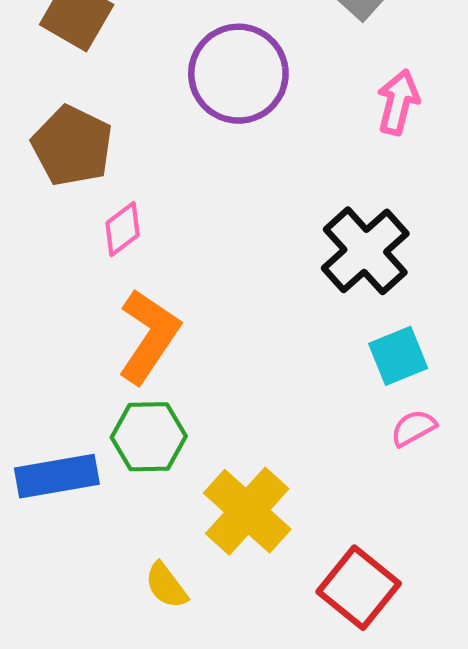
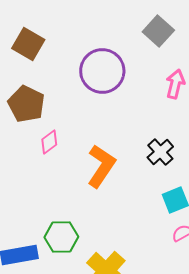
black cross: (365, 251) -> (160, 152), size x0.7
orange L-shape: (149, 336) -> (101, 166), moved

